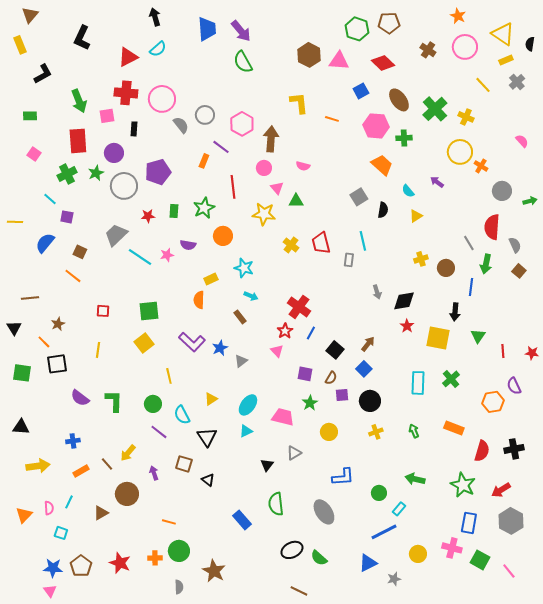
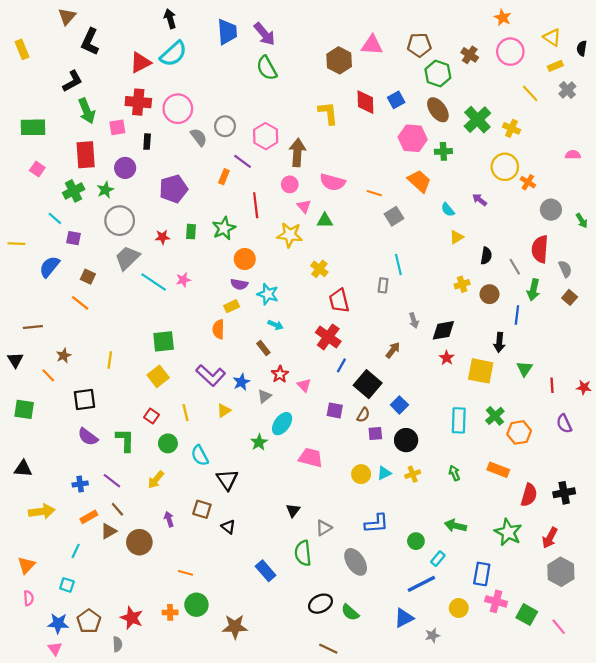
brown triangle: (30, 15) -> (67, 16), moved
brown pentagon: (389, 23) -> (419, 45), moved
green hexagon: (357, 29) -> (438, 74), moved
yellow triangle: (503, 34) -> (552, 37), size x0.7
cyan semicircle: (158, 49) -> (173, 54), size x1.5
pink triangle: (339, 61) -> (372, 45), moved
red diamond: (383, 63) -> (365, 102), moved, turned 45
black L-shape: (43, 74) -> (72, 81), moved
green rectangle: (30, 116) -> (33, 127), size x1.6
orange line: (332, 119) -> (374, 193), moved
pink semicircle: (522, 141) -> (573, 155), turned -48
pink semicircle: (303, 166) -> (333, 182), size x1.6
gray circle: (124, 186) -> (120, 221), moved
green arrow: (530, 201) -> (582, 221), turned 72
black semicircle: (383, 210) -> (486, 256), moved
red trapezoid: (321, 243) -> (339, 301), moved
purple semicircle: (188, 245) -> (239, 284), moved
red square: (103, 311) -> (151, 416), moved, turned 32
red star: (285, 331) -> (280, 374), moved
brown arrow: (368, 344) -> (393, 350), moved
yellow line: (98, 350) -> (110, 360), moved
black square: (335, 350) -> (368, 384), size x1.4
black square: (57, 364) -> (85, 399), moved
yellow triangle: (211, 399) -> (224, 410), moved
orange hexagon: (493, 402) -> (519, 432), moved
green star: (310, 403) -> (259, 442), moved
cyan ellipse: (248, 405) -> (282, 424), moved
cyan triangle: (246, 431) -> (384, 473), moved
purple line: (159, 432) -> (112, 481), moved
yellow arrow: (128, 453) -> (156, 480), moved
gray triangle: (294, 453) -> (324, 528), moved
red arrow: (501, 490) -> (550, 538), turned -30
pink semicircle: (49, 508) -> (29, 598), moved
brown triangle: (101, 513) -> (109, 531), moved
blue rectangle: (469, 523) -> (482, 574), moved
brown star: (214, 571) -> (235, 627), turned -30
gray semicircle: (179, 587) -> (117, 644), moved

